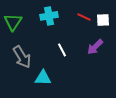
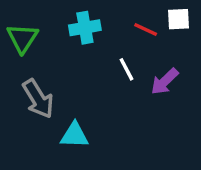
white square: (103, 20) -> (178, 19), moved
white line: (62, 50) -> (126, 69), moved

